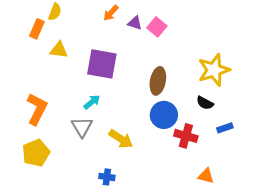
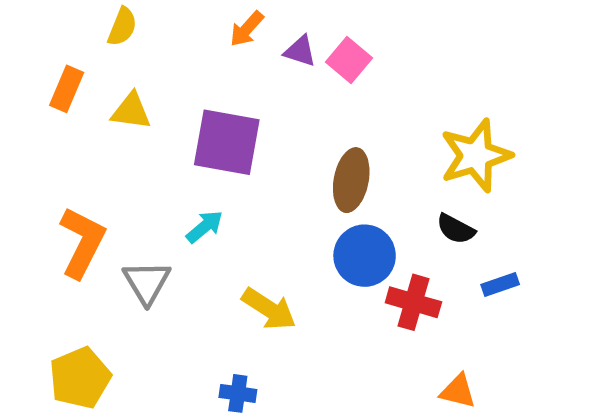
orange rectangle: (37, 29) -> (67, 89), moved
gray triangle: (82, 127) -> (147, 282), moved
yellow pentagon: (36, 153) -> (80, 378), moved

